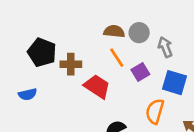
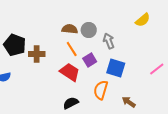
red trapezoid: (97, 86) -> (70, 72), moved

